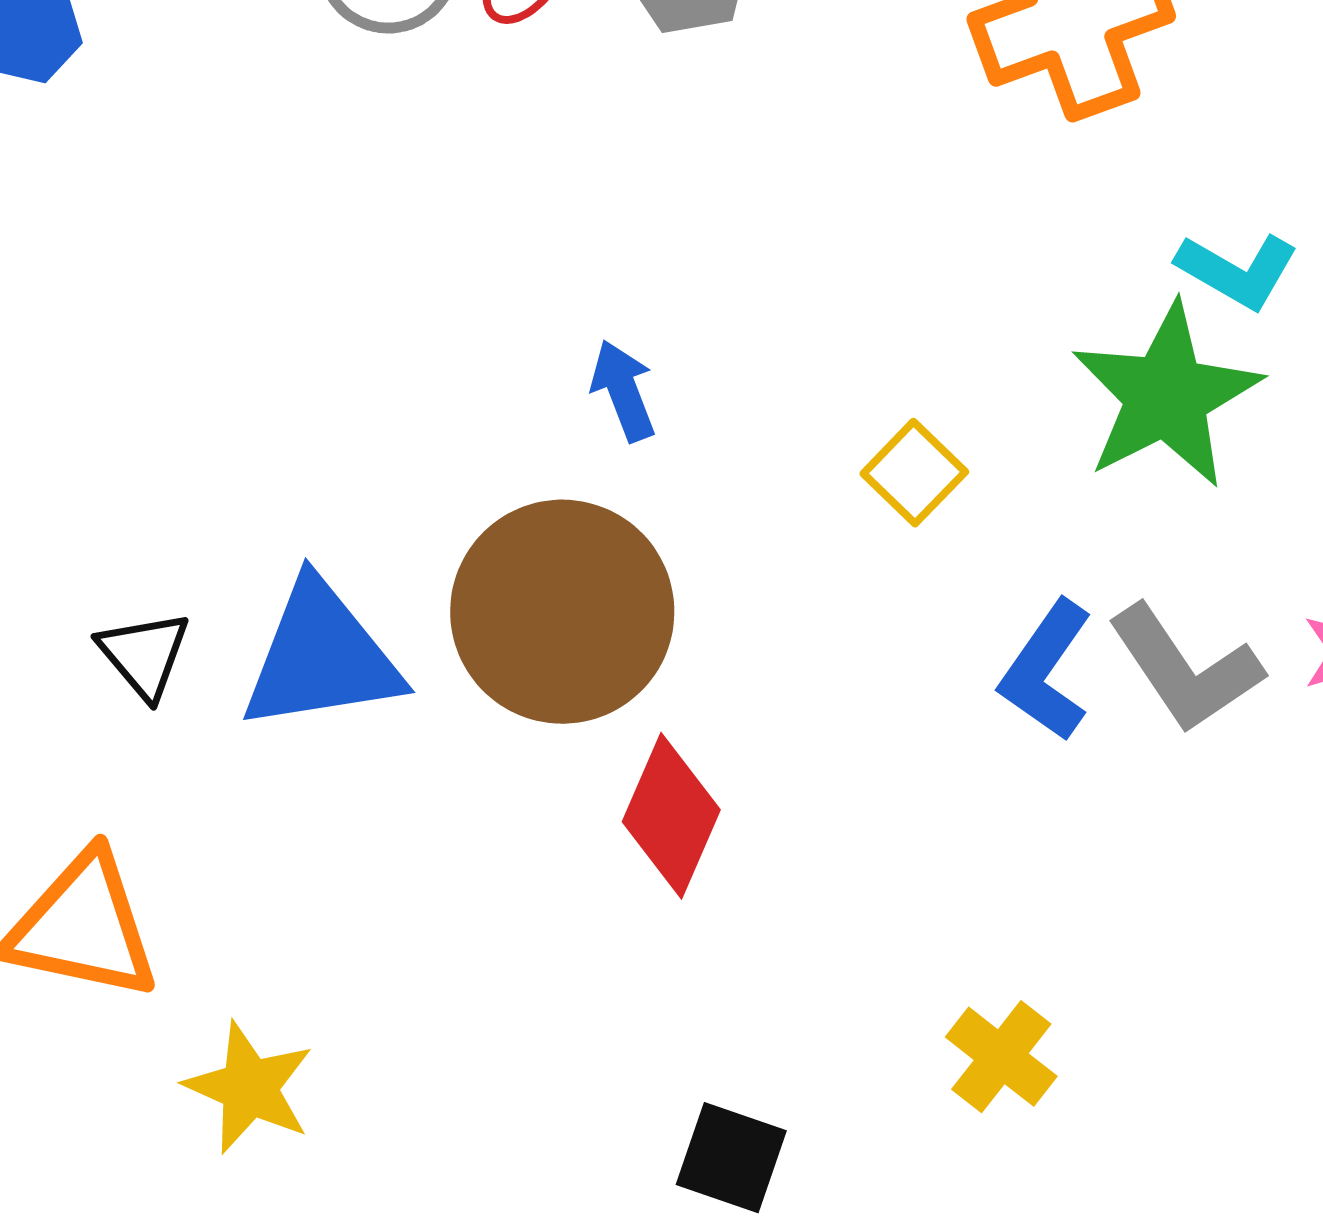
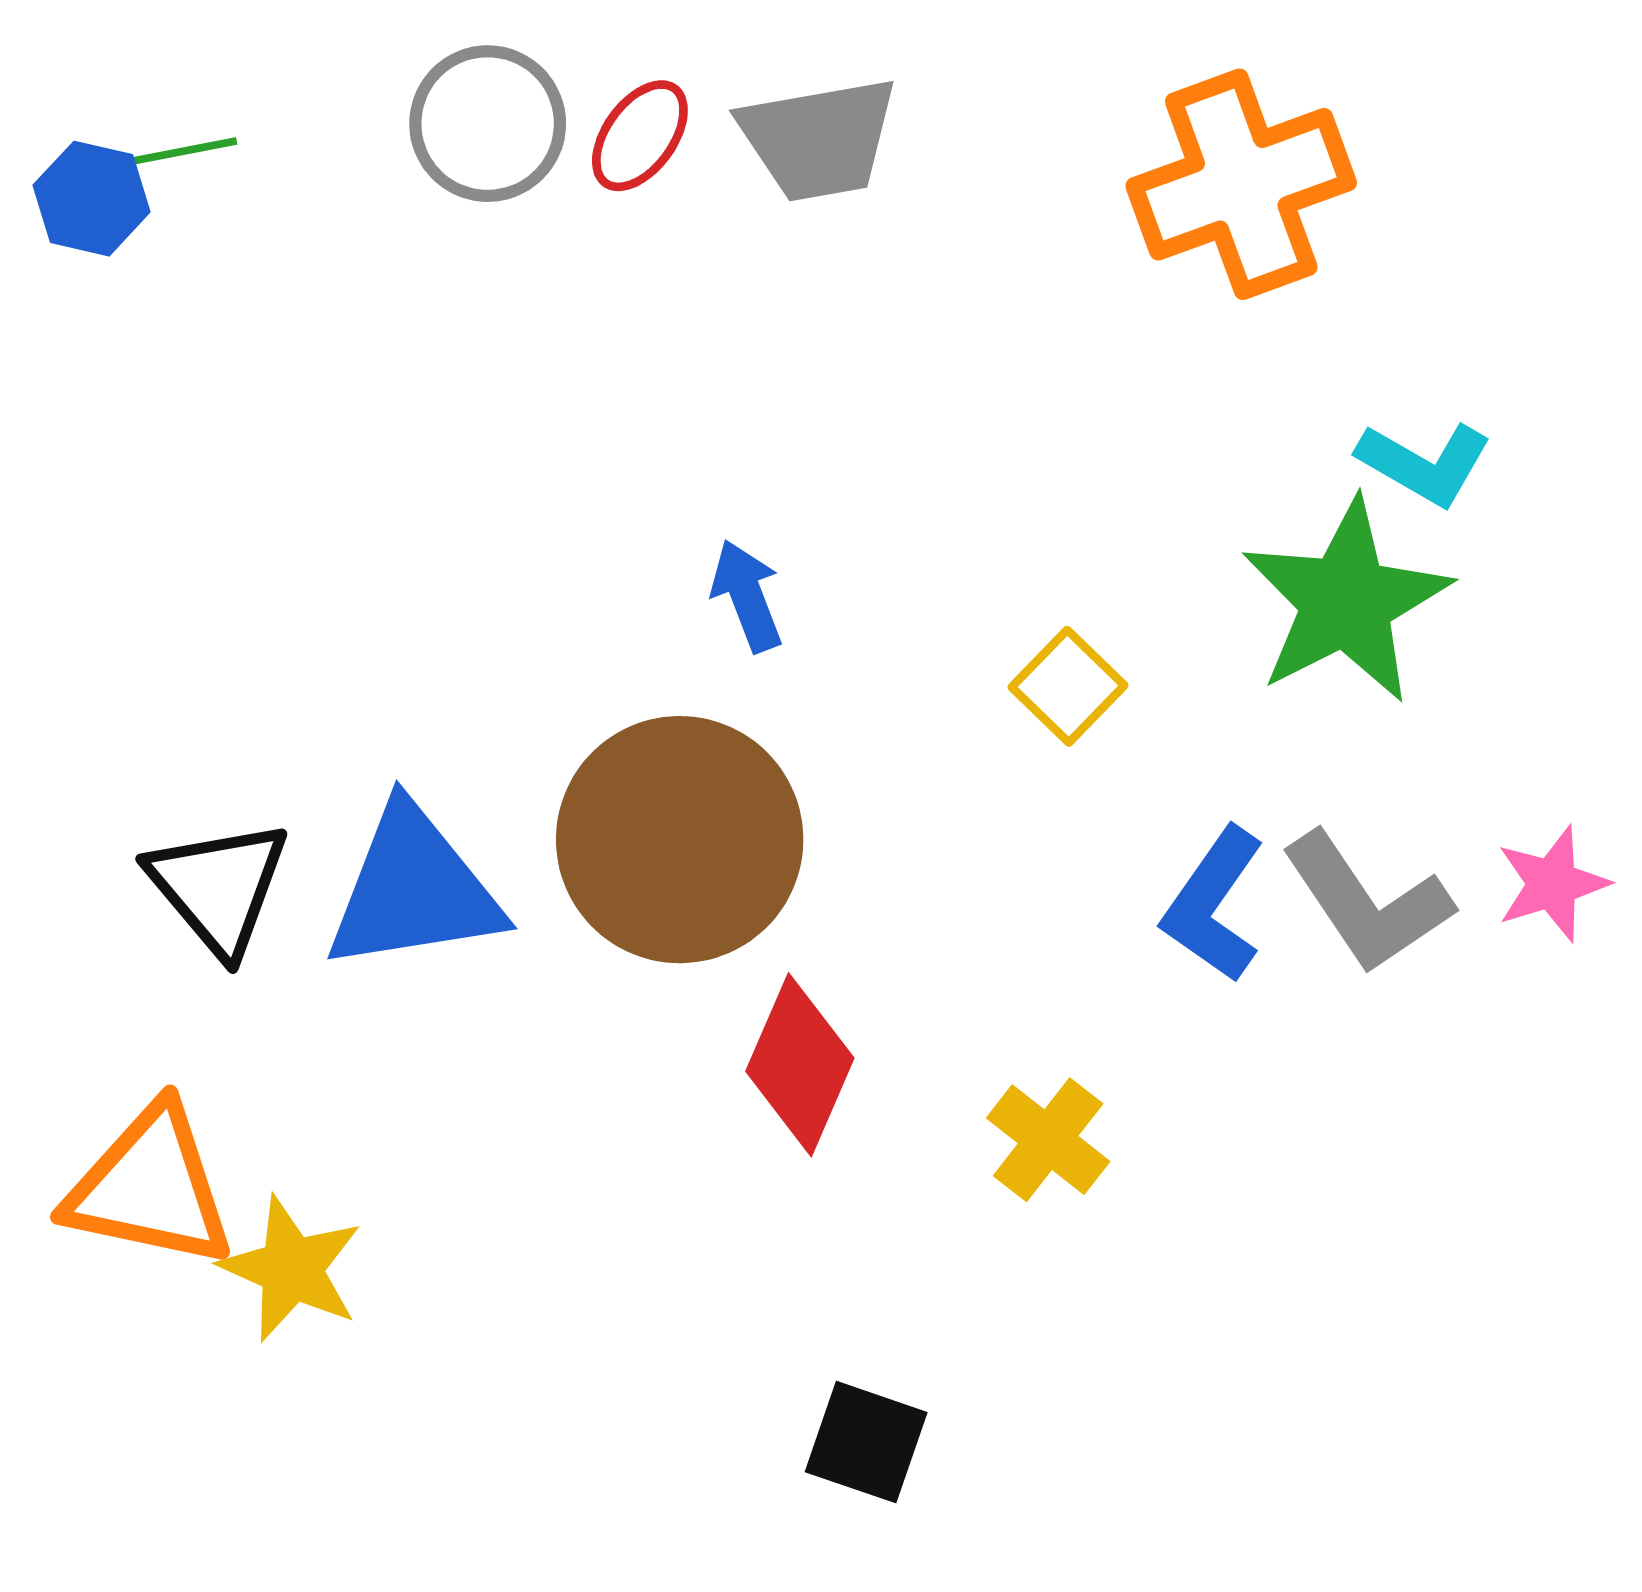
black triangle: (144, 655) -> (218, 887), size x1.4
yellow cross: (1001, 1057) -> (1048, 1140), moved
yellow star: (249, 1088) -> (291, 1269), moved

